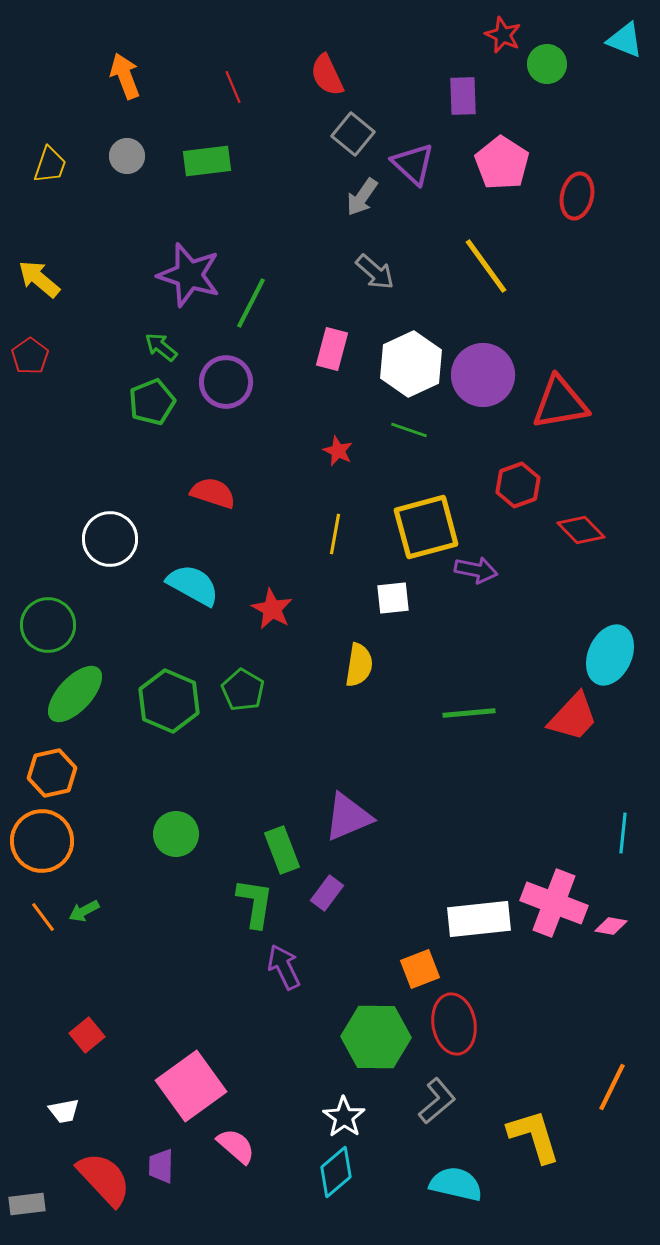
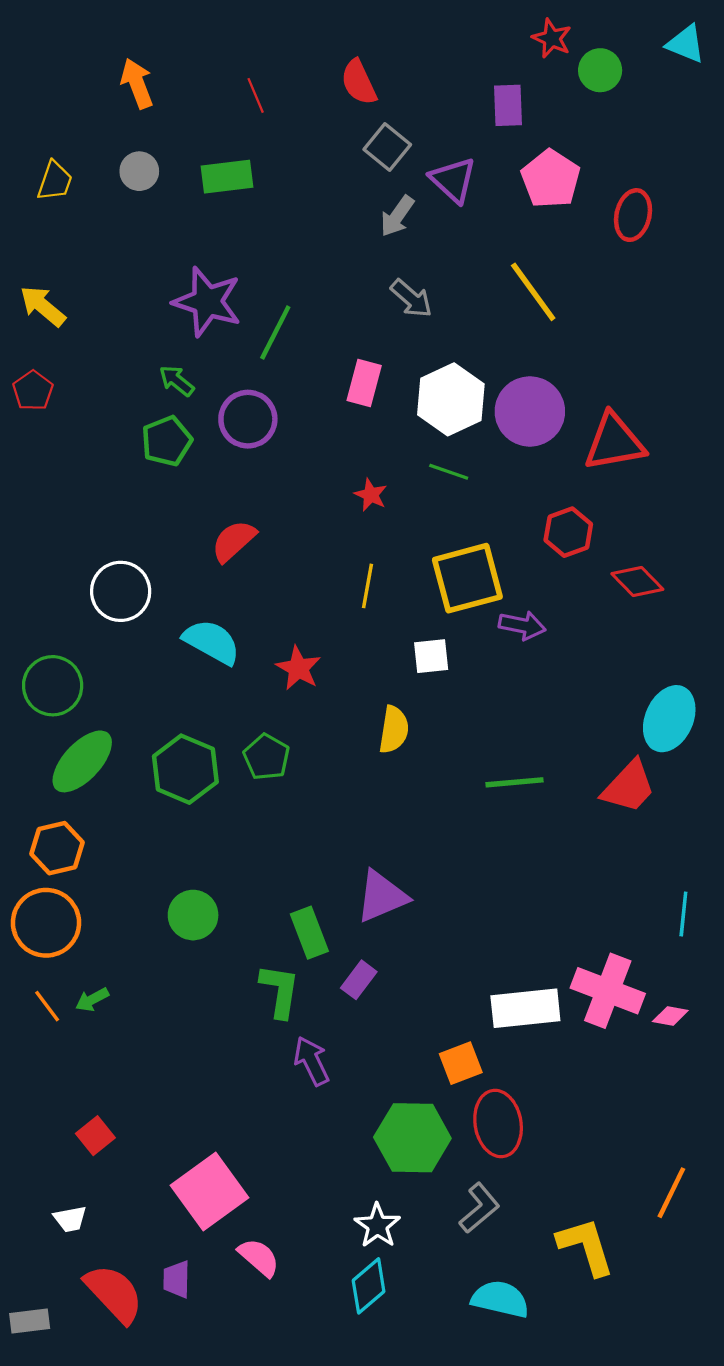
red semicircle: (213, 493) -> (234, 541), turned -60

